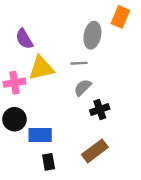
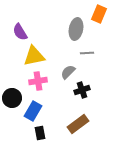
gray line: (79, 63) -> (87, 53), moved
pink cross: (14, 83) -> (38, 81), moved
blue rectangle: (40, 135) -> (33, 111), turned -60

